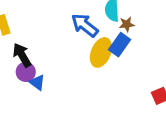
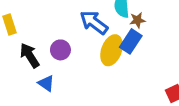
purple circle: (26, 72) -> (60, 50), moved

